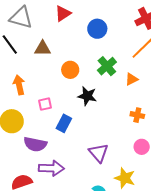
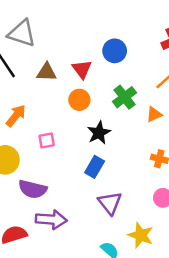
red triangle: (63, 14) -> (82, 69), moved, turned -36
orange arrow: (19, 85) -> (16, 116), turned 48
black star: (87, 96) -> (99, 133), turned 30
blue rectangle: (64, 123) -> (95, 167), moved

